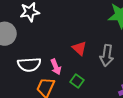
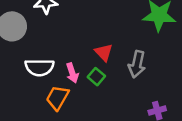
green square: (77, 81) -> (96, 77), moved

